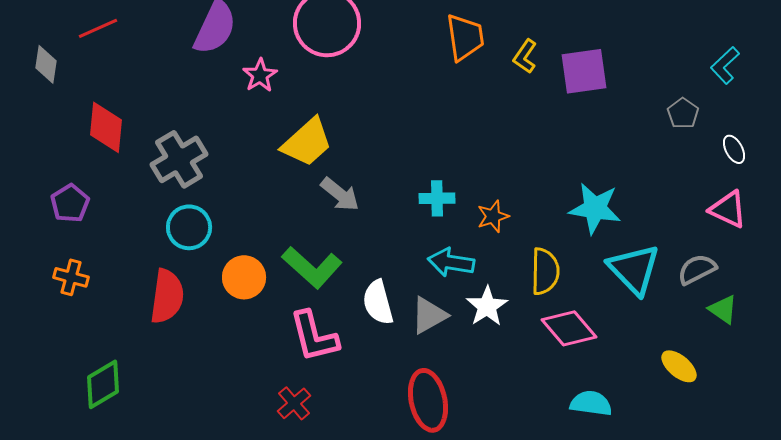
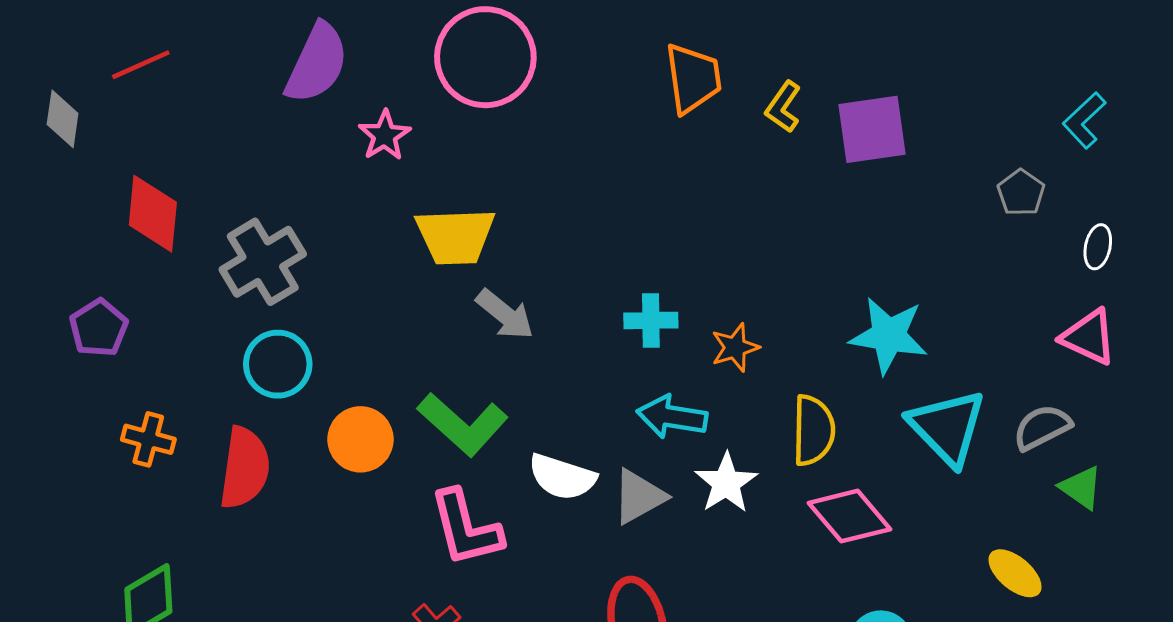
yellow trapezoid: (307, 142) -> (455, 236), turned 40
white ellipse: (734, 149) -> (1098, 247), turned 40
orange cross: (71, 277) -> (148, 439), moved
white semicircle: (378, 302) -> (562, 477), turned -57

